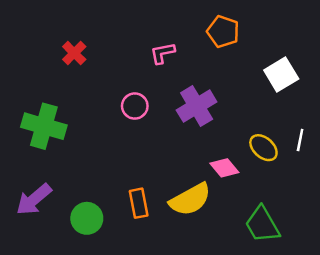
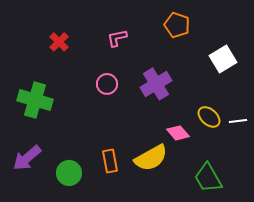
pink L-shape: (163, 53) -> (117, 38), moved
white line: (300, 140) -> (238, 121), moved, turned 72

